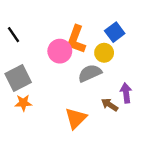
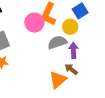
purple arrow: (126, 93) -> (73, 50), moved
orange triangle: (76, 118) -> (58, 80), moved

